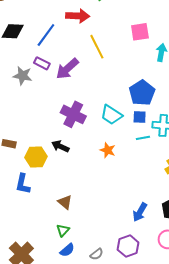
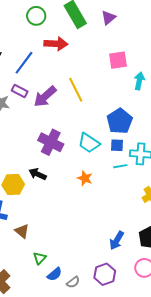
yellow line: (97, 47) -> (76, 90), moved
brown triangle: (65, 202) -> (22, 231), moved
blue semicircle: (67, 250) -> (55, 274), moved

